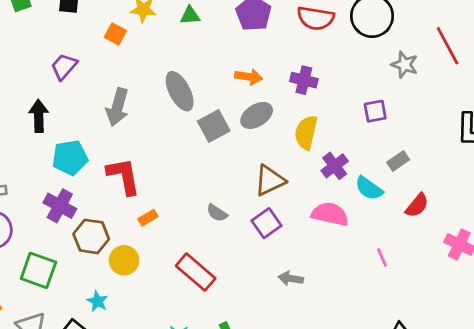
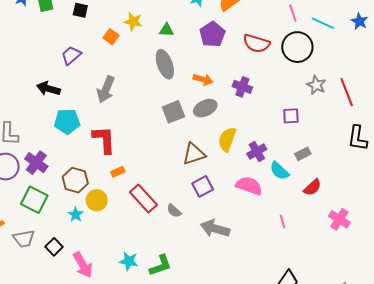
red line: (448, 46) -> (347, 92), moved
gray ellipse: (180, 91) -> (165, 64), moved
black arrow: (39, 116) -> (48, 89), turned -80
yellow semicircle: (306, 133) -> (227, 139), moved
brown triangle: (270, 180) -> (194, 154), moved
purple cross: (60, 206) -> (36, 163), moved
gray semicircle: (217, 213) -> (174, 211), moved
red rectangle: (196, 272) -> (143, 199), moved
gray arrow: (291, 279) -> (215, 229), size x1.6
cyan star: (97, 301) -> (76, 214), moved

